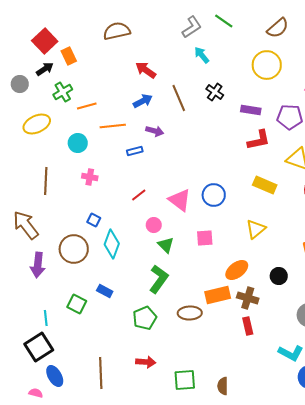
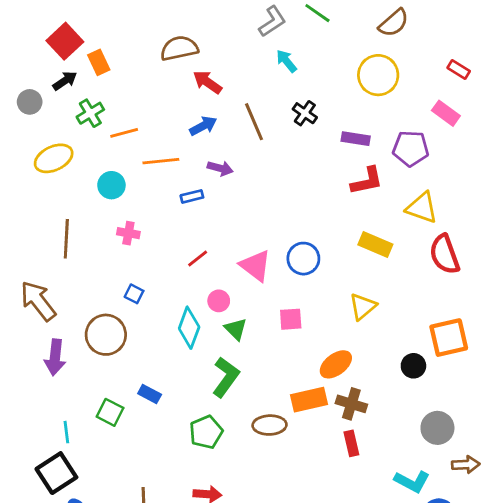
brown semicircle: (117, 31) -> (179, 48), moved
cyan diamond: (112, 244) -> (189, 328), moved
black circle: (279, 276) -> (413, 366), moved

